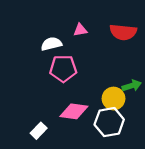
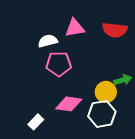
pink triangle: (80, 30) -> (75, 28), size x1.5

